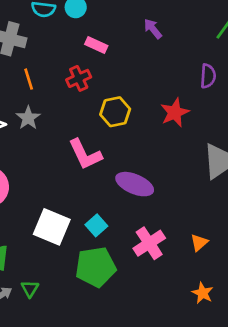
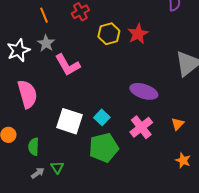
red star: (175, 113) -> (138, 34), moved
pink L-shape: (85, 154) -> (68, 65), moved
purple ellipse: (135, 184) -> (144, 91), moved

